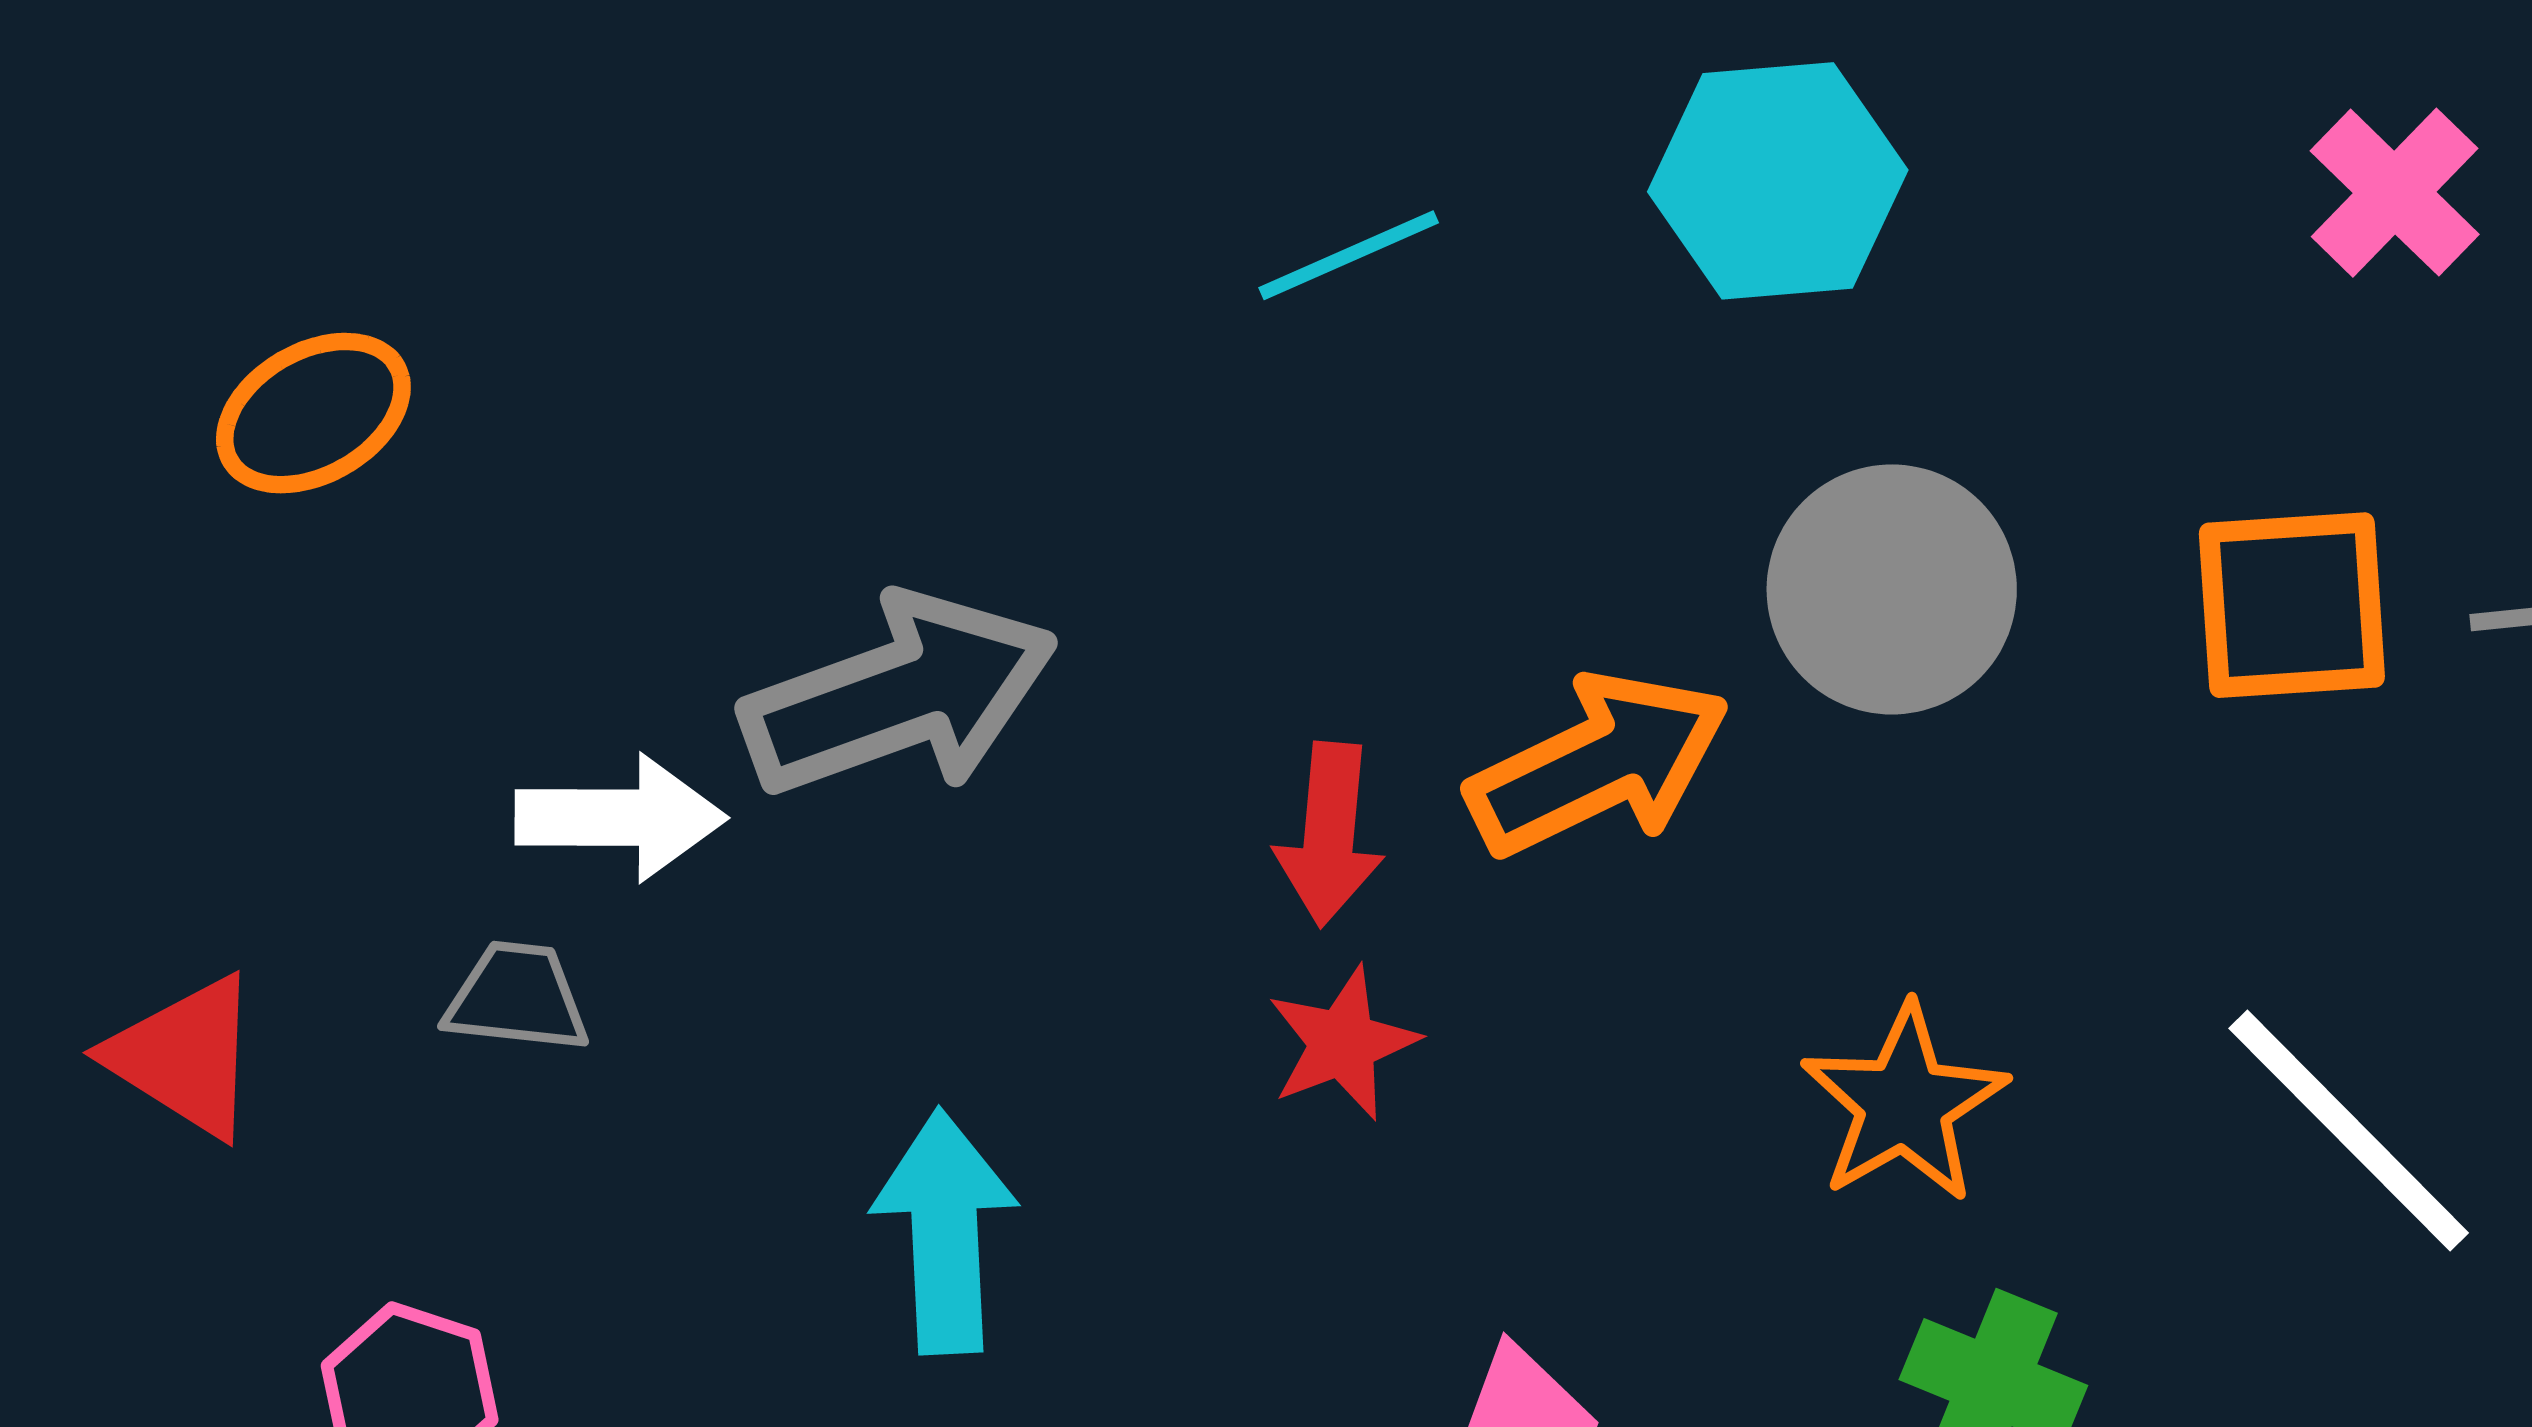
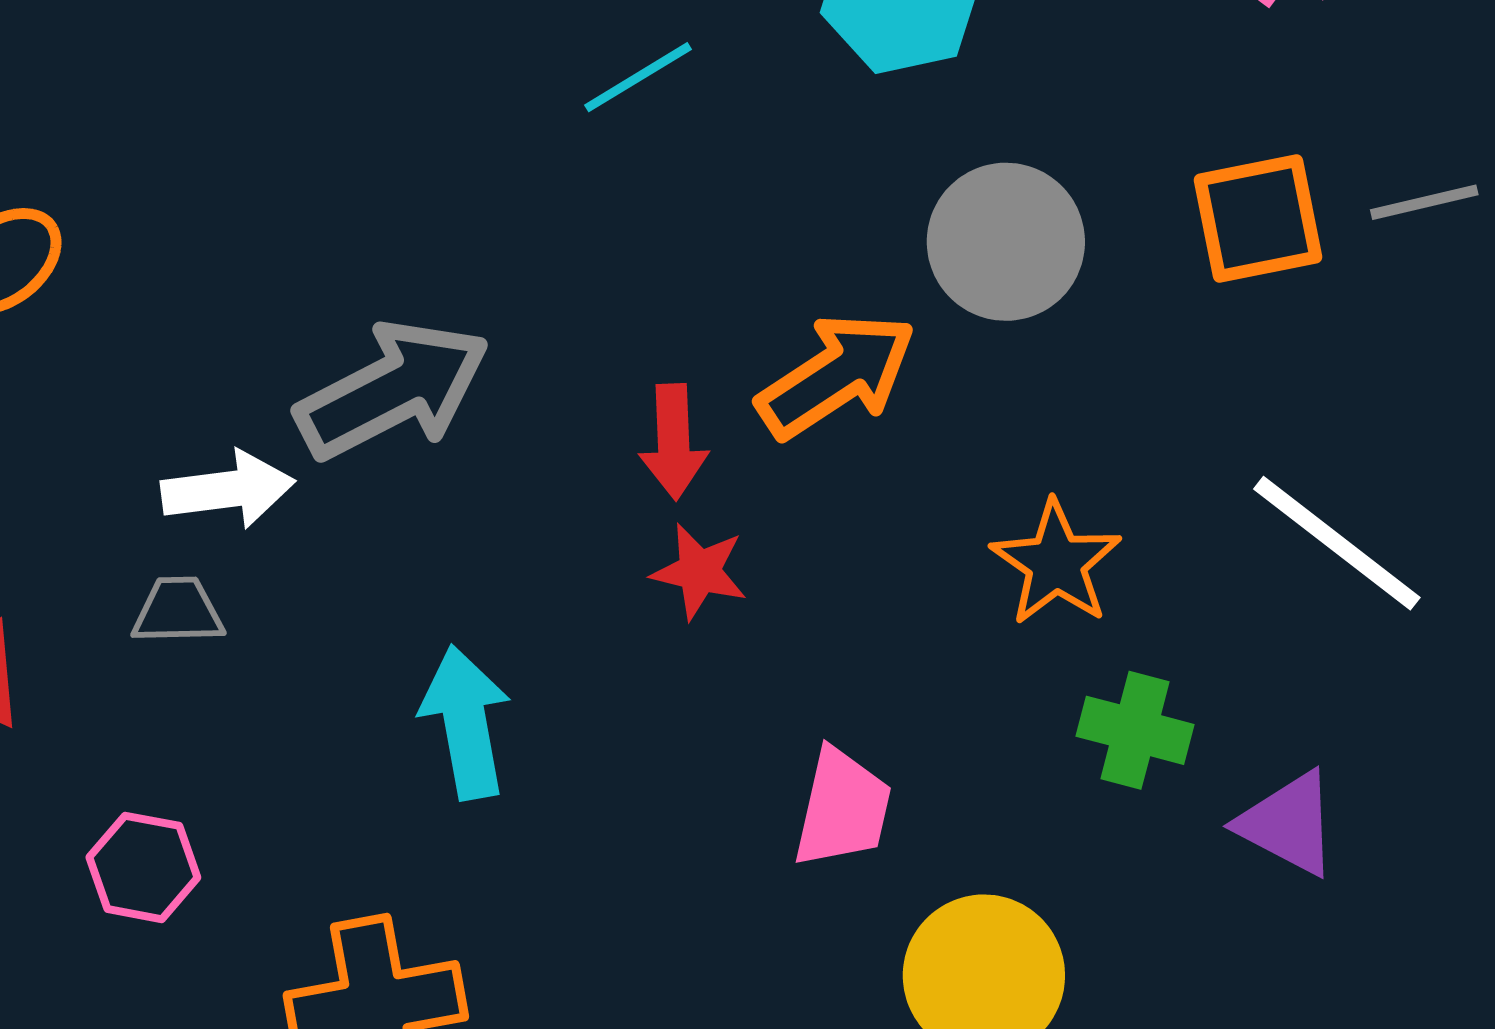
red star: (1343, 1043) -> (699, 571), turned -30

